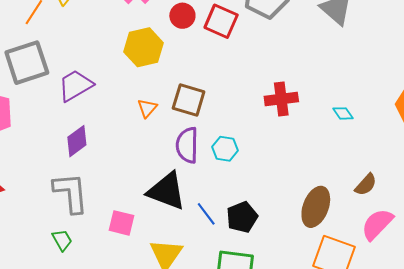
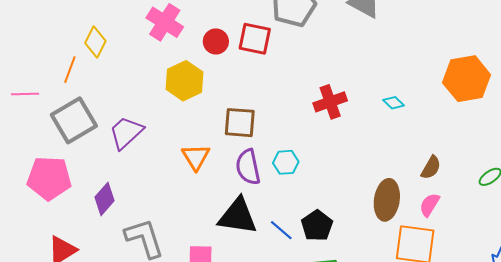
orange triangle: (147, 108) -> (196, 157), moved, size x1.4
purple diamond: (77, 141) -> (104, 199), moved
pink semicircle: (377, 224) -> (429, 205), moved, size x0.7

